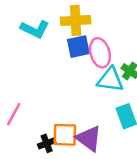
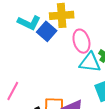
blue square: (78, 47) -> (47, 31), moved, turned -36

